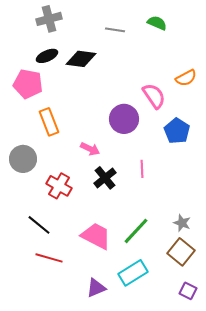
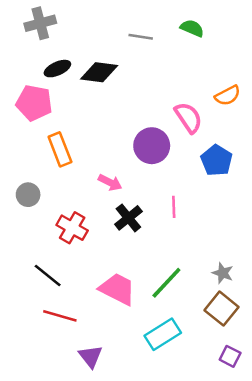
gray cross: (49, 19) -> (40, 23), moved
gray circle: (23, 159) -> (28, 195), size x0.7
purple triangle: (96, 288) -> (90, 356), moved, turned -45

